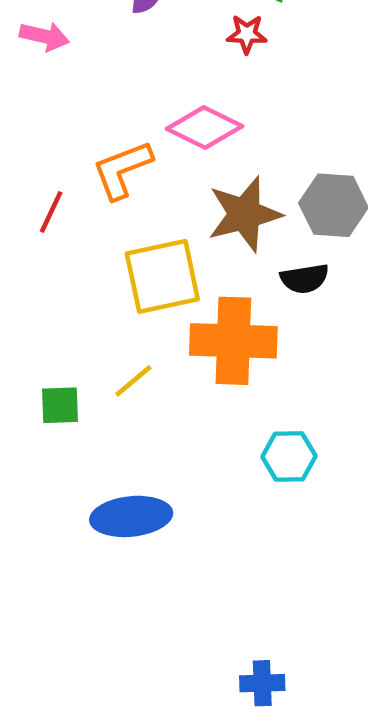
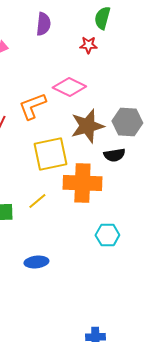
blue ellipse: (131, 516) -> (36, 262), size x0.7

